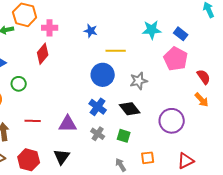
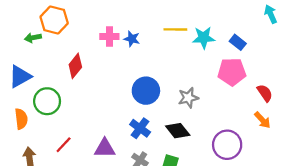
pink cross: (50, 28) -> (109, 36), moved
yellow line: (116, 51) -> (175, 29), moved
pink pentagon: (176, 59) -> (232, 72), turned -30
green circle: (19, 84) -> (47, 101), size x1.5
red line: (33, 121) -> (64, 145), turned -49

